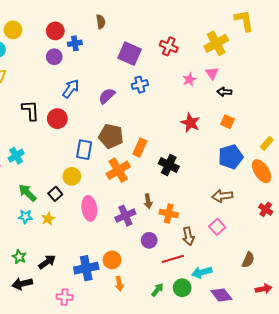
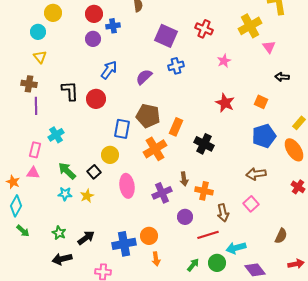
pink triangle: (212, 73) -> (269, 47), moved
black arrow: (224, 92) -> (282, 77), moved

